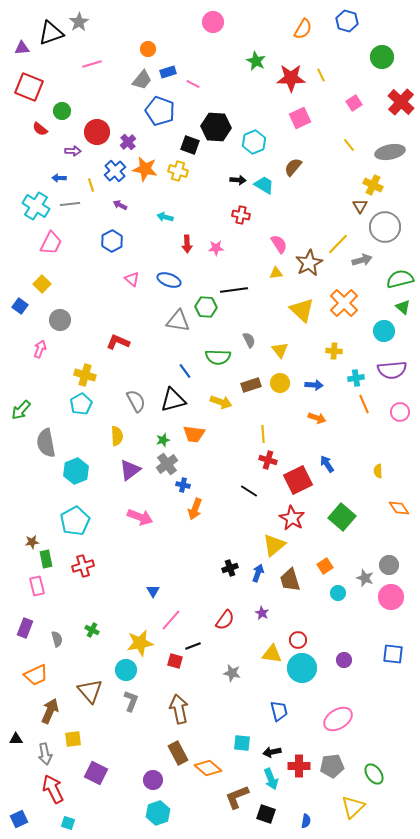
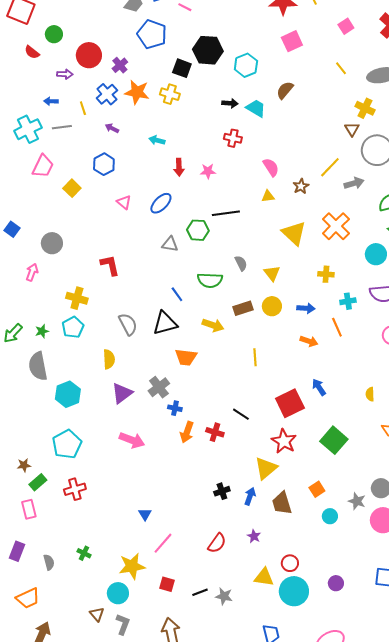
cyan cross: (36, 206) -> (28, 129), turned 32
brown star: (309, 263) -> (301, 186), size x0.6
blue ellipse: (169, 280) -> (161, 203), turned -65
yellow square: (42, 284) -> (72, 188), moved
gray triangle: (178, 321) -> (170, 244), size x0.7
red L-shape: (118, 342) -> (110, 265), turned 55
orange line: (364, 404) -> (337, 327), moved
green star: (163, 440) -> (42, 331), moved
red cross: (268, 460) -> (215, 432), moved
green rectangle: (46, 559) -> (38, 482), turned 60
black line: (193, 646) -> (200, 592), moved
brown triangle: (90, 691) -> (97, 614), moved, size x0.6

